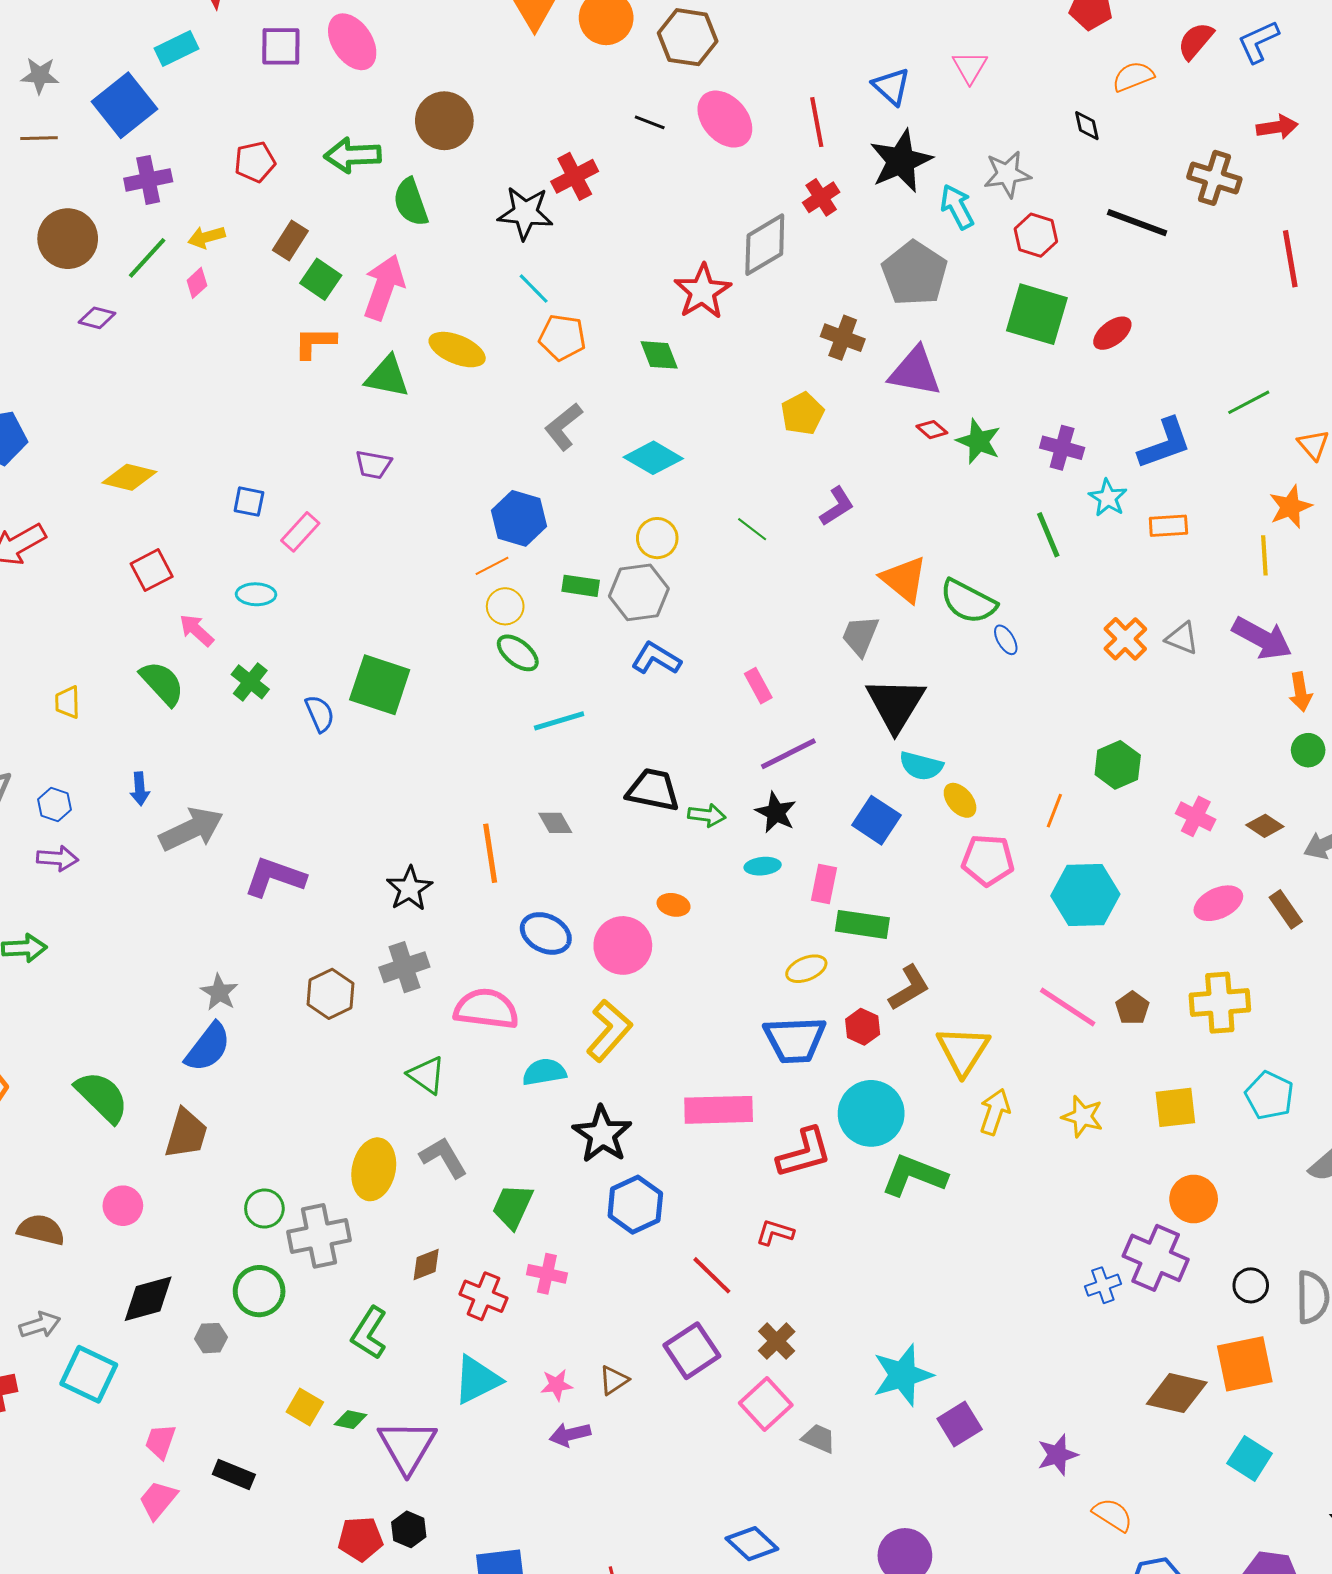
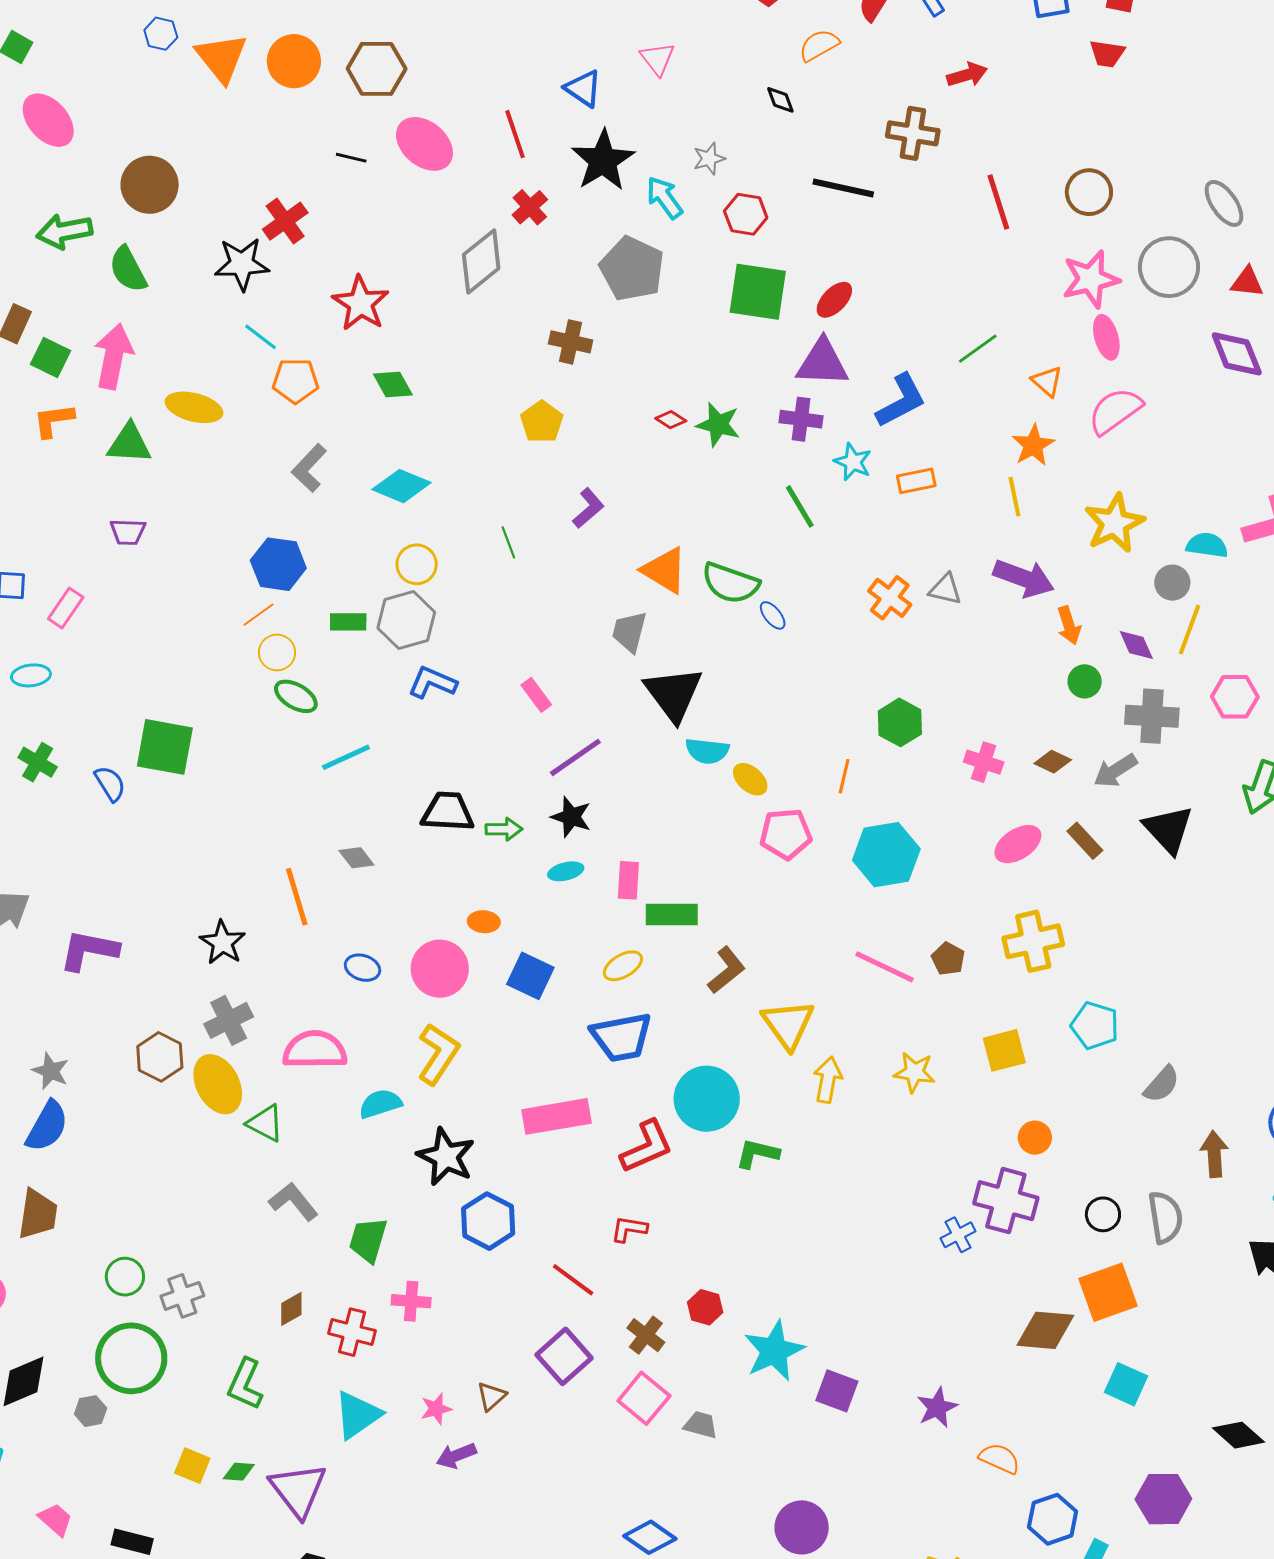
gray star: (1007, 174) -> (709, 159), size x0.7
red star: (703, 291) -> (361, 303), moved
purple triangle: (915, 372) -> (822, 363), moved
green line: (752, 529) -> (508, 542), turned 40
blue square: (876, 820) -> (530, 976), moved
blue ellipse: (546, 933) -> (363, 968), size x0.7
red hexagon: (863, 1027) -> (705, 1307), moved
yellow ellipse: (374, 1169) -> (218, 1084), moved, turned -32
green L-shape: (914, 1175) -> (757, 1154), size x0.7
orange circle: (1194, 1199) -> (1035, 1138), size x0.7
gray cross: (319, 1236) -> (182, 1296), size x0.7
green circle: (259, 1291) -> (131, 1358), size x1.4
purple square: (960, 1424) -> (837, 1391), turned -30
pink trapezoid: (160, 1441) -> (55, 1520), turned 120

